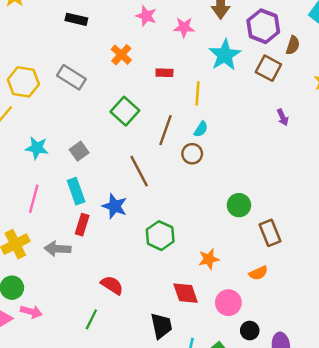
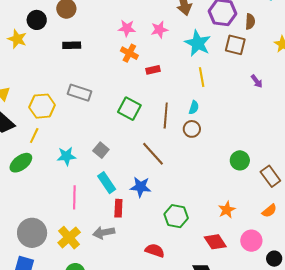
orange cross: (121, 55) -> (129, 53), moved
yellow line: (197, 93) -> (202, 77), moved
green hexagon: (160, 236) -> (176, 216), moved

